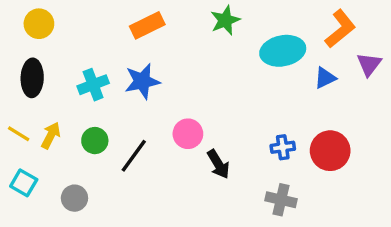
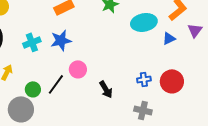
pink circle: (188, 134) -> (78, 69), moved
green circle: (95, 141) -> (33, 89), moved
gray circle: (74, 198) -> (21, 109), size x1.6

